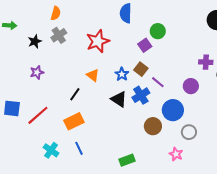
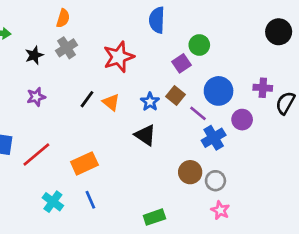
black line: (75, 94) -> (87, 99), moved
blue cross: (141, 95) -> (214, 138), moved
blue circle: (173, 110) -> (219, 91), moved
gray circle: (189, 132) -> (215, 181), moved

